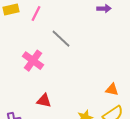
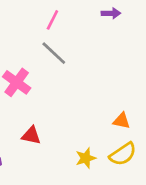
pink line: (36, 14) -> (52, 20), moved

